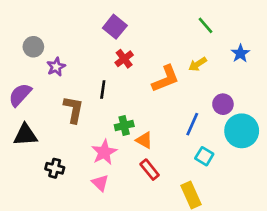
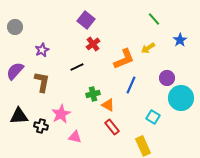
gray circle: (33, 47) -> (15, 27), moved
black line: (103, 89) -> (77, 67), turned 56
brown L-shape: (73, 109) -> (42, 82), moved
blue line: (192, 124) -> (131, 85), moved
black triangle: (25, 135) -> (19, 116), moved
pink star: (104, 152) -> (61, 114), moved
pink triangle: (100, 183) -> (75, 137), turned -32

